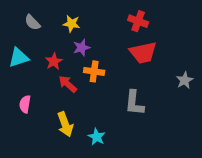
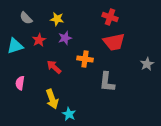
red star: (54, 61) -> (39, 40), moved
orange cross: (94, 71) -> (85, 59), moved
cyan star: (97, 137) -> (69, 114), moved

